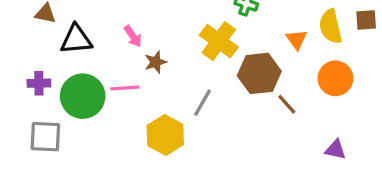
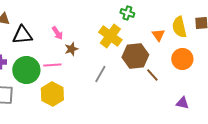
yellow hexagon: (165, 135) -> (52, 94), moved

